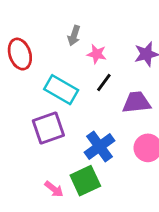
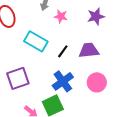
black line: (104, 82) -> (63, 51), moved
purple square: (48, 128) -> (18, 78), moved

